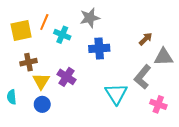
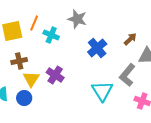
gray star: (90, 18) -> (77, 19), turned 30
blue cross: (99, 48) -> (97, 48), moved, turned -36
blue circle: (42, 104) -> (24, 98), moved

